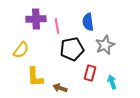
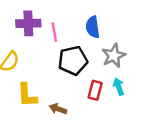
cyan arrow: (112, 82) -> (119, 87), moved

